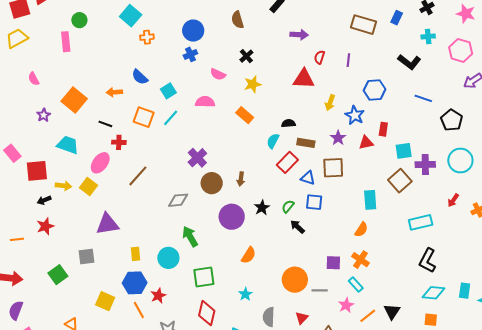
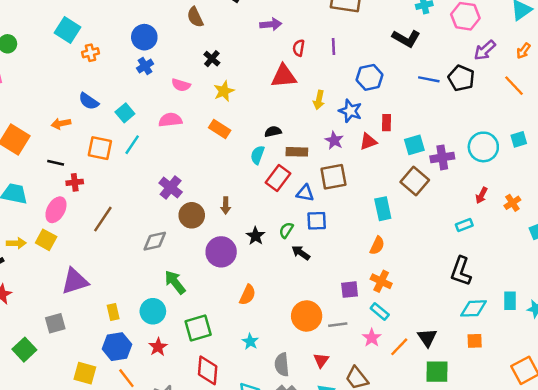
black pentagon: (452, 120) -> (461, 78), moved
cyan rectangle: (421, 222) -> (464, 225), moved, size x0.6
red star: (158, 296) -> (158, 347), moved

